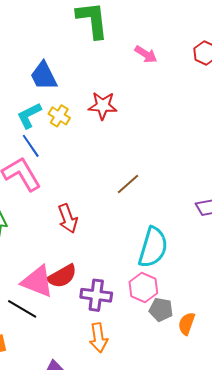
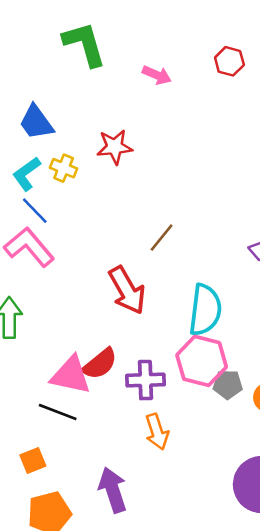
red arrow: (68, 218) -> (127, 290), moved, size x1.4
pink hexagon: (143, 288) -> (202, 361), size x1.4

